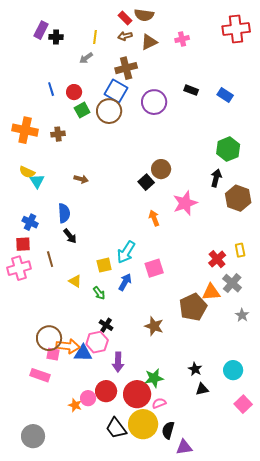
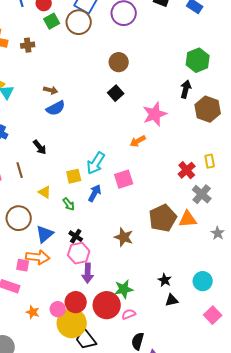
brown circle: (161, 169) -> (119, 62), moved
blue semicircle: (64, 213) -> (56, 108), moved, turned 66
orange arrow: (154, 218) -> (138, 141), moved, turned -98
orange triangle: (211, 292) -> (188, 219), moved
gray star: (242, 315) -> (218, 233), moved
brown circle: (49, 338) -> (19, 218), moved
pink hexagon: (97, 342) -> (79, 253), moved
blue triangle: (83, 353) -> (45, 234), moved, turned -42
orange star: (75, 405) -> (33, 312), moved
yellow circle: (143, 424) -> (72, 323), moved

